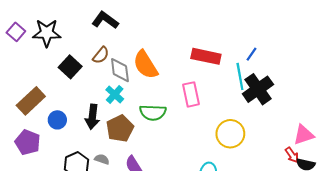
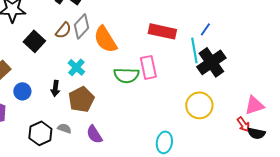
gray diamond: (120, 70) -> (81, 26), moved, turned 50
green semicircle: (153, 113) -> (126, 75), moved
black arrow: (92, 117) -> (55, 88), size x0.7
yellow circle: (230, 134) -> (199, 105), moved

